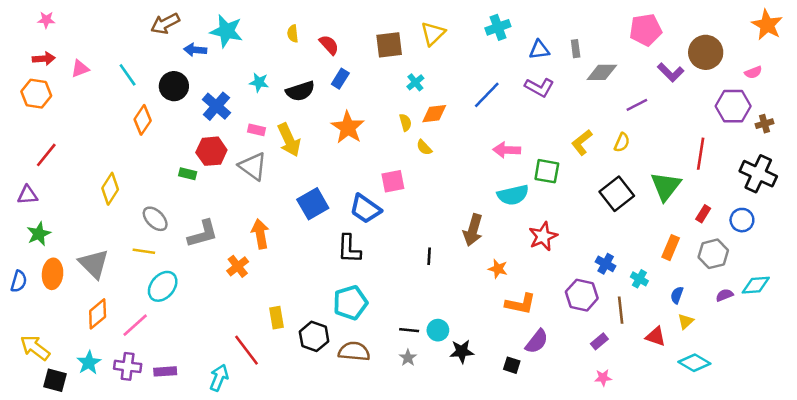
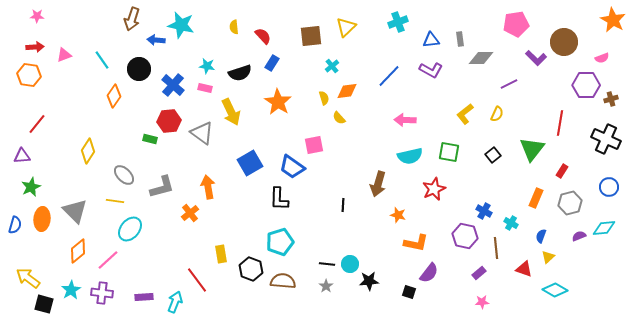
brown arrow: (165, 24) -> (132, 19), turned -45
pink rectangle: (256, 130) -> (205, 88), moved
green square: (547, 171) -> (449, 152), moved
black square: (617, 194) -> (493, 155), size x0.6
blue circle: (742, 220) -> (609, 187), moved
purple rectangle: (165, 371) -> (144, 297), moved

